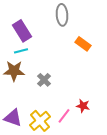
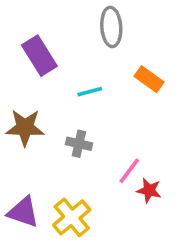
cyan line: (21, 51) -> (90, 92), moved
gray cross: (44, 80) -> (79, 144), turned -32
pink line: (64, 116) -> (129, 171), moved

